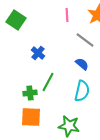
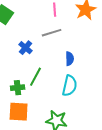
gray line: (85, 40) -> (52, 33), moved, turned -54
blue semicircle: (82, 64) -> (70, 59), turned 48

